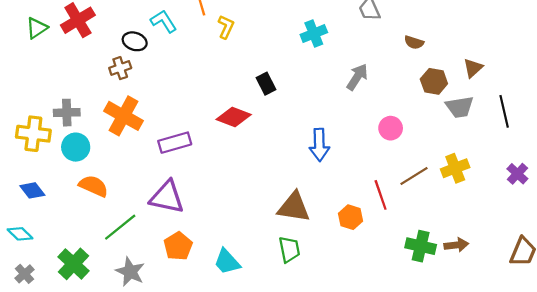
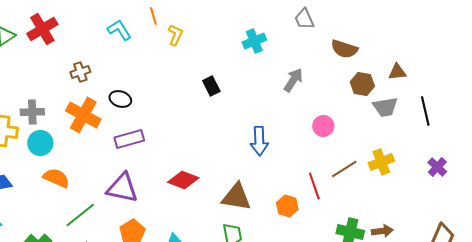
black ellipse: (135, 41) -> (120, 99), moved
brown semicircle: (414, 42) -> (344, 49), size x1.5
brown triangle: (473, 68) -> (397, 72), turned 36
red diamond: (234, 117) -> (183, 180), moved

